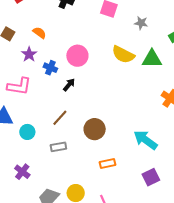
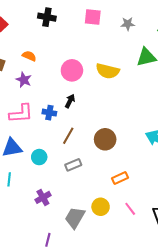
yellow semicircle: (123, 55) -> (108, 71), moved
blue cross: (50, 68) -> (49, 113), moved
orange rectangle: (108, 163) -> (120, 178), moved
purple cross: (22, 172) -> (43, 197), turned 35

